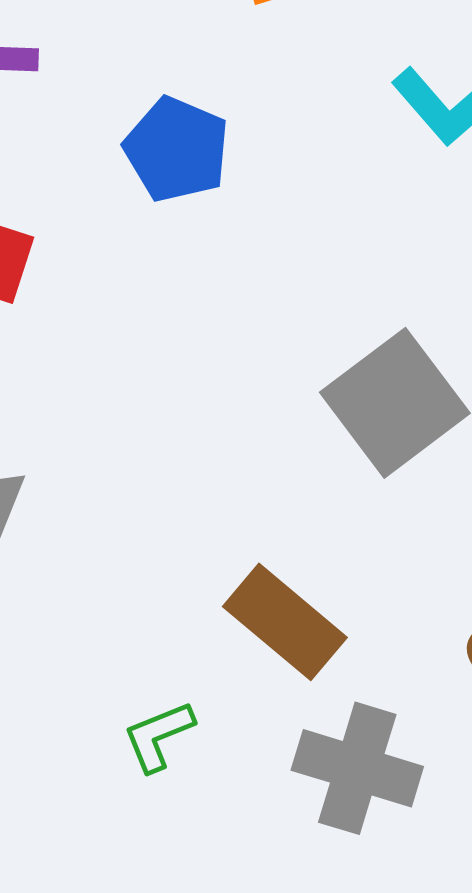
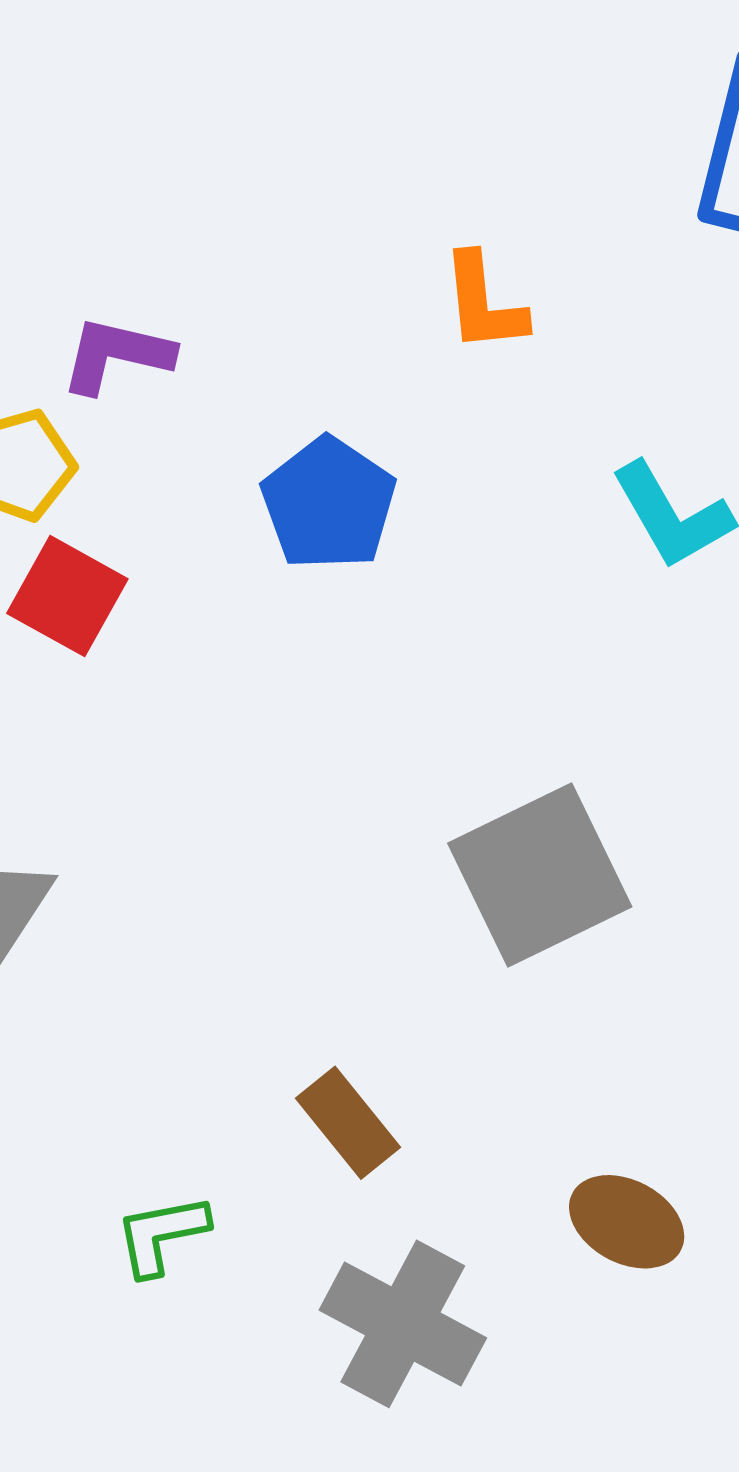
brown rectangle: (285, 622) -> (348, 1123), size x0.7

